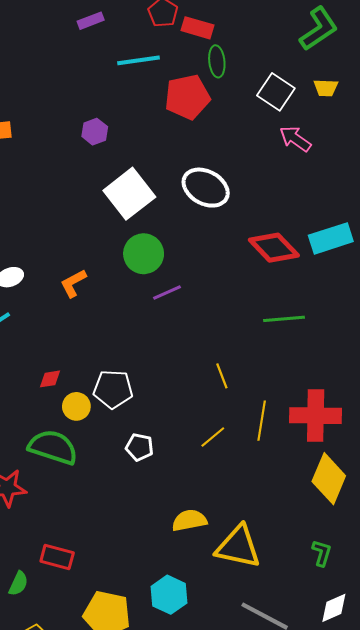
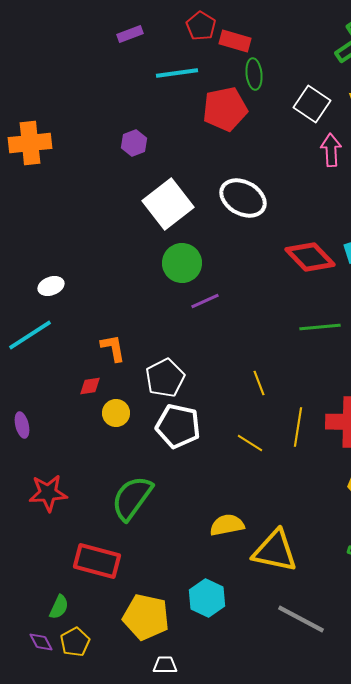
pink arrow: (295, 139) -> (331, 150), turned 52
orange L-shape: (73, 283) -> (113, 348), moved, turned 108
white pentagon: (113, 389) -> (165, 378), moved, turned -30
yellow line: (213, 437) -> (250, 443), turned 72
green semicircle: (53, 447) -> (132, 498), moved, turned -72
white pentagon: (139, 447) -> (178, 426), moved, size x1.6
red rectangle: (57, 557) -> (97, 561), size x1.4
green semicircle: (18, 584) -> (59, 607), moved

